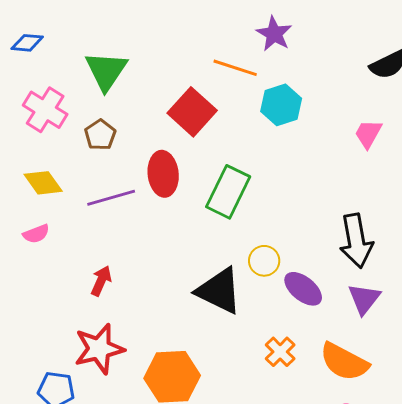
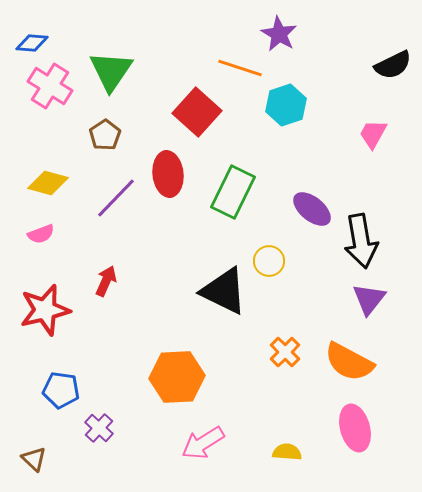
pink cross: (45, 110) -> (50, 86), moved
yellow diamond: (43, 183) -> (48, 183), turned -39
purple line: (111, 198) -> (116, 198), turned -30
purple ellipse: (303, 289) -> (312, 209), moved
red star: (99, 349) -> (45, 310), moved

